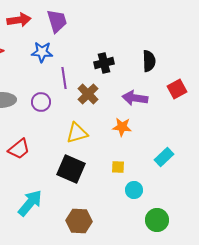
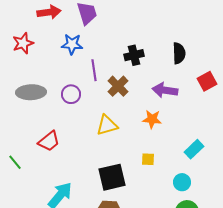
black square: (71, 169) -> (112, 177), moved, turned -36
cyan circle: (134, 190) -> (182, 182), moved

